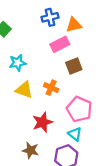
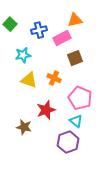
blue cross: (50, 17) -> (39, 30), moved
brown star: (31, 150) -> (24, 127), moved

